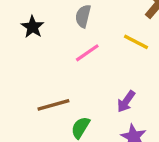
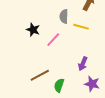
gray semicircle: (83, 16) -> (64, 16), moved
black star: (33, 27) -> (33, 30), moved

